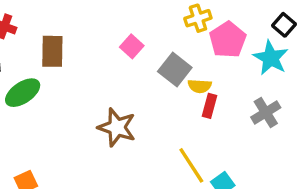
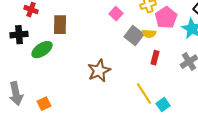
pink square: (132, 46) -> (116, 14), moved
yellow semicircle: (200, 86) -> (149, 34), moved
brown star: (117, 127) -> (99, 71), turned 30

